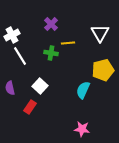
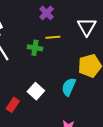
purple cross: (51, 24) -> (47, 13), moved
white square: (40, 86) -> (36, 91), moved

